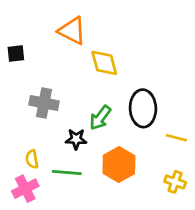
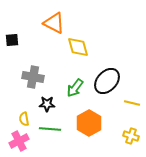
black ellipse: (143, 108) -> (107, 81), turned 44
black star: (76, 139) -> (47, 104), moved

